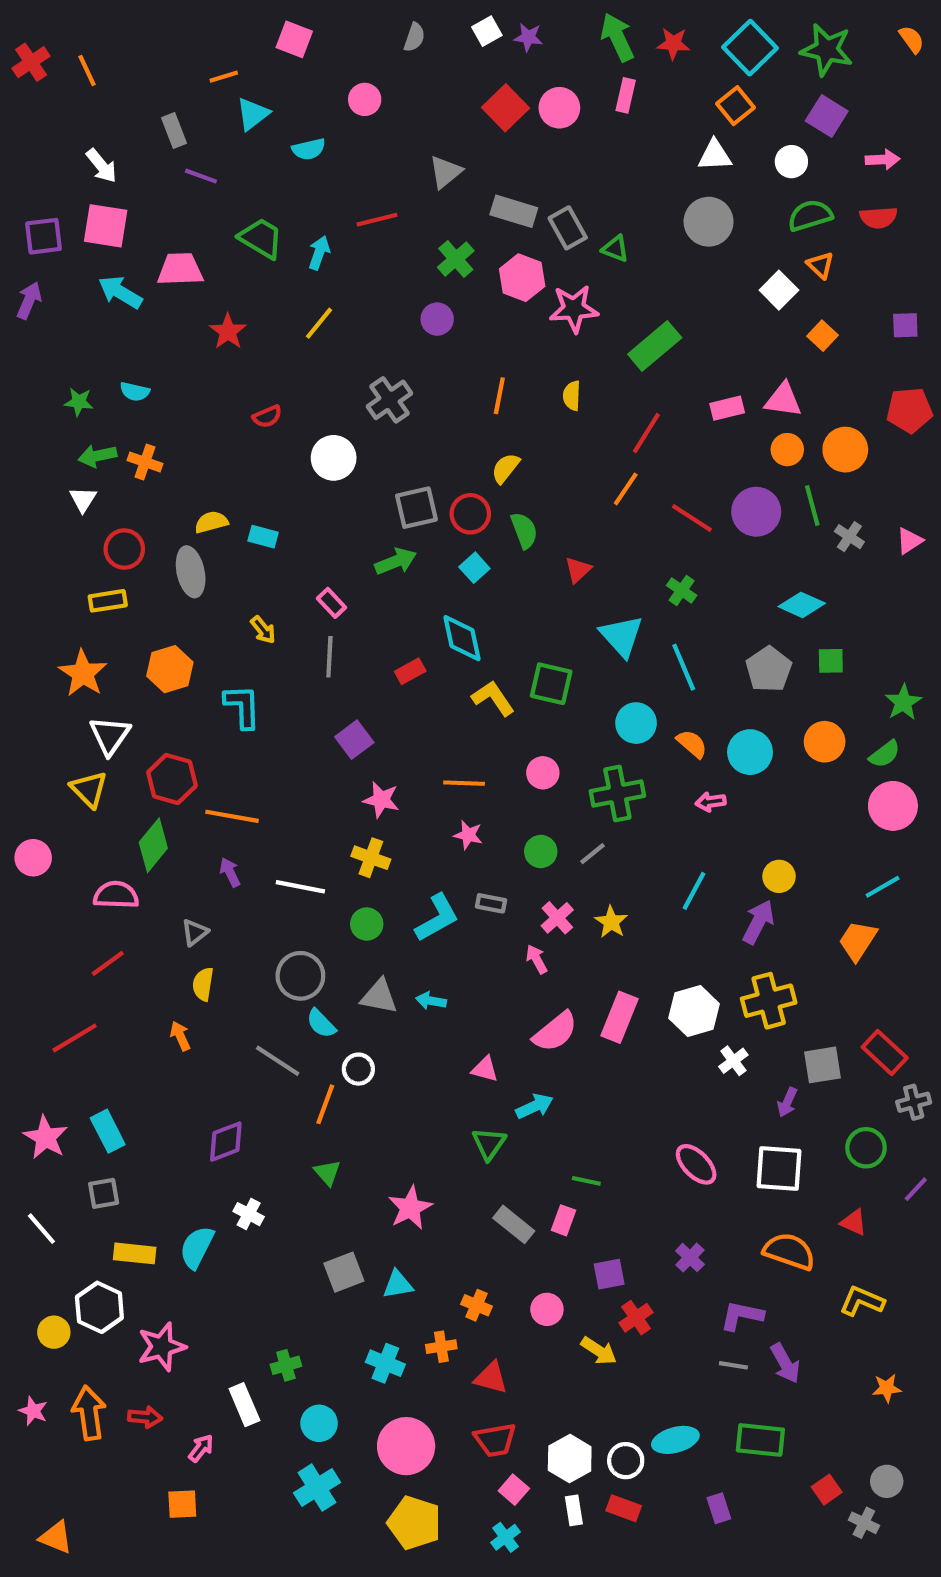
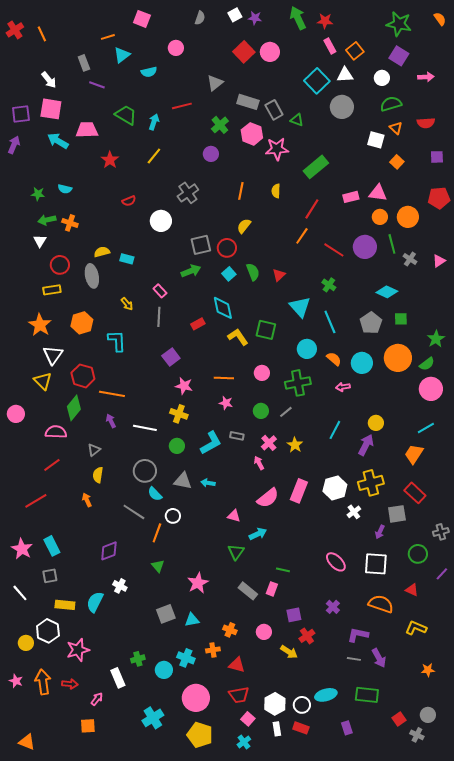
cyan square: (750, 48) -> (317, 81), moved
pink rectangle: (626, 95) -> (330, 46), moved, turned -42
red semicircle: (878, 218) -> (426, 123), moved
white square: (779, 290) -> (376, 140), turned -30
green semicircle: (524, 530) -> (253, 272), moved
orange circle: (825, 742) -> (398, 358), size x1.4
red rectangle: (885, 1052) -> (415, 493), moved
cyan circle: (319, 1423) -> (164, 670), moved

